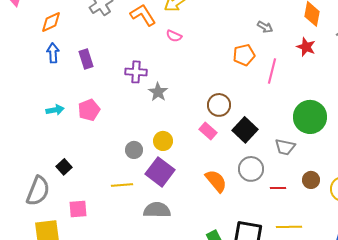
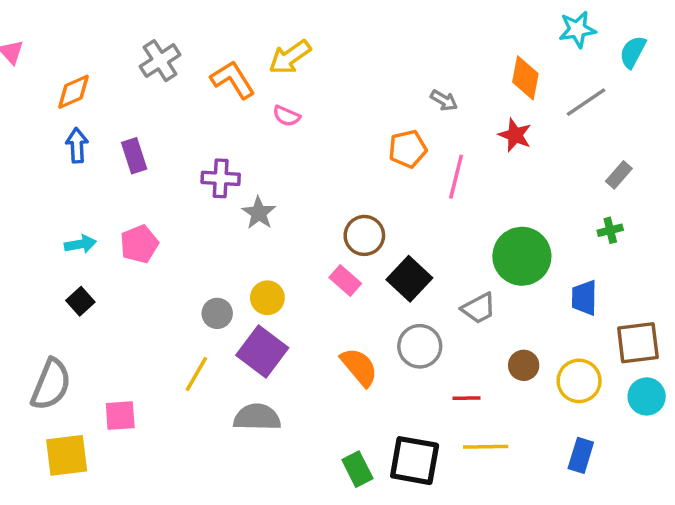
gray trapezoid: (285, 147) -> (479, 308), turned -40
black square: (64, 167) -> (80, 301), moved
yellow line: (122, 185) -> (196, 374), turned -55
red line: (278, 188) -> (467, 398), moved

